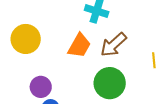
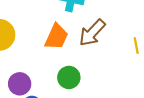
green circle: (110, 83) -> (69, 77), moved, size x0.7

